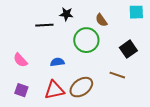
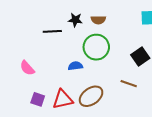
brown semicircle: (101, 20) -> (98, 20), moved, turned -56
blue semicircle: (57, 62) -> (75, 66), moved
purple square: (21, 90) -> (38, 99), moved

